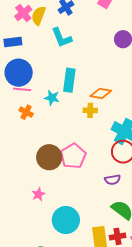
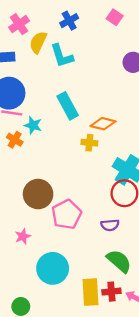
yellow semicircle: (39, 16) -> (38, 42), moved
cyan rectangle: (69, 80) -> (68, 106), turned -40
cyan star: (52, 98) -> (33, 125), moved
pink pentagon: (73, 156) -> (67, 214), moved

